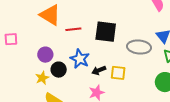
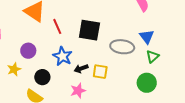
red line: (73, 29) -> (57, 26), turned 70
black circle: (59, 70) -> (42, 77), moved
yellow star: (42, 78) -> (14, 69), moved

